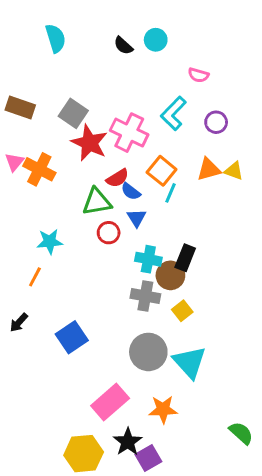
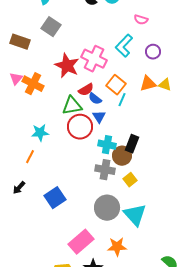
gray square: (73, 113) -> (51, 27), moved
red circle: (109, 233) -> (80, 127), size x1.6

